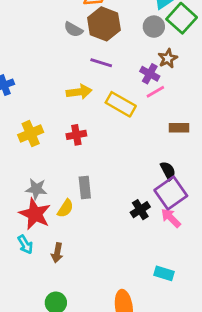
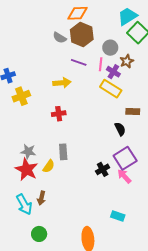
gray circle: (154, 27) -> (110, 48), moved
pink line: (155, 92) -> (101, 64), moved, turned -56
yellow rectangle: (121, 104) -> (111, 89), moved
yellow cross: (31, 134) -> (21, 96), moved
black semicircle: (168, 171) -> (120, 129), moved
cyan arrow: (25, 244) -> (24, 204), moved, size x1.5

